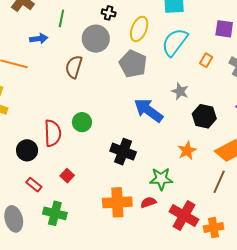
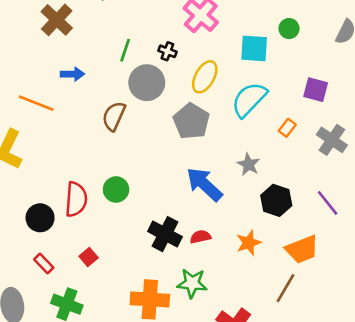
green line: (61, 18) -> (125, 50), moved
green star: (161, 179) -> (192, 283), moved
red semicircle: (148, 202) -> (200, 237), moved

